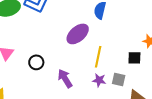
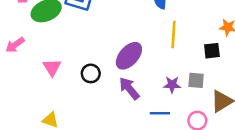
purple ellipse: (78, 34) -> (129, 56), moved
yellow line: (98, 57) -> (174, 34), moved

